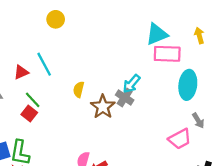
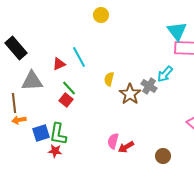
yellow circle: (56, 19) -> (101, 15), moved
cyan triangle: (157, 34) -> (177, 31), turned -45
cyan arrow: (131, 84) -> (165, 74), moved

